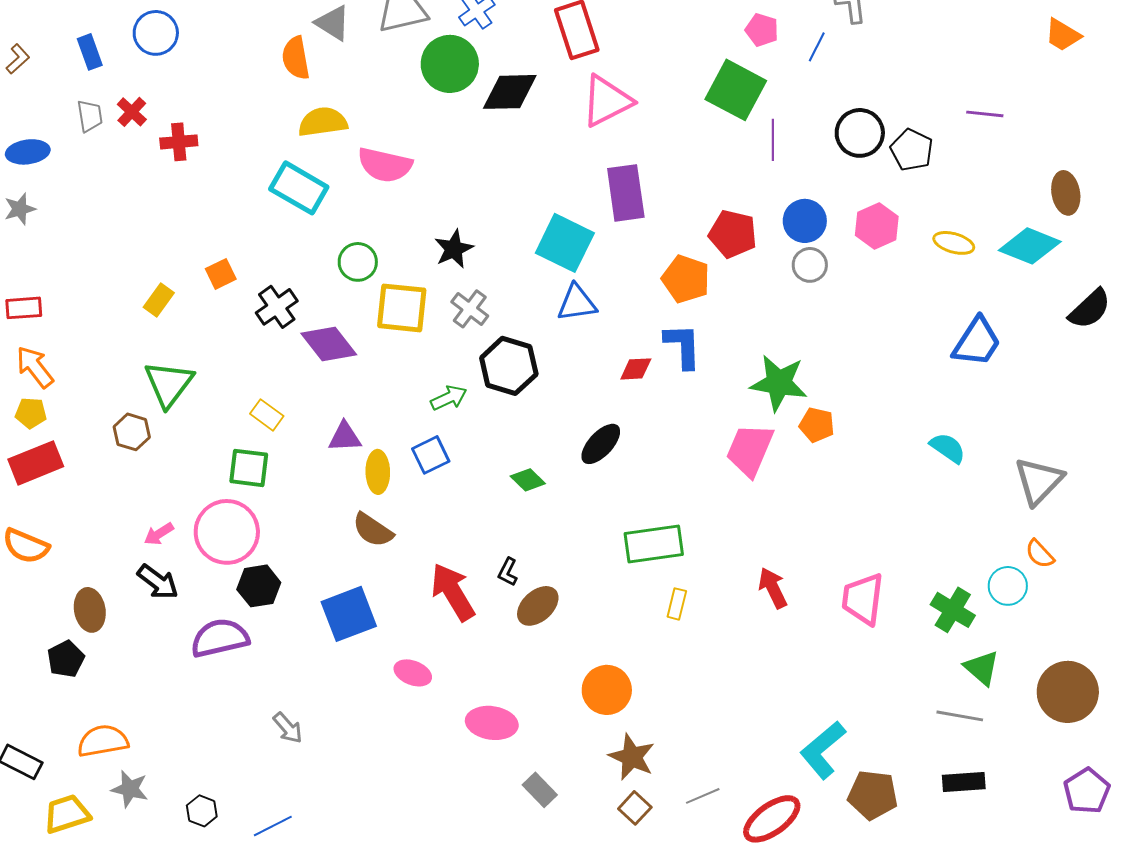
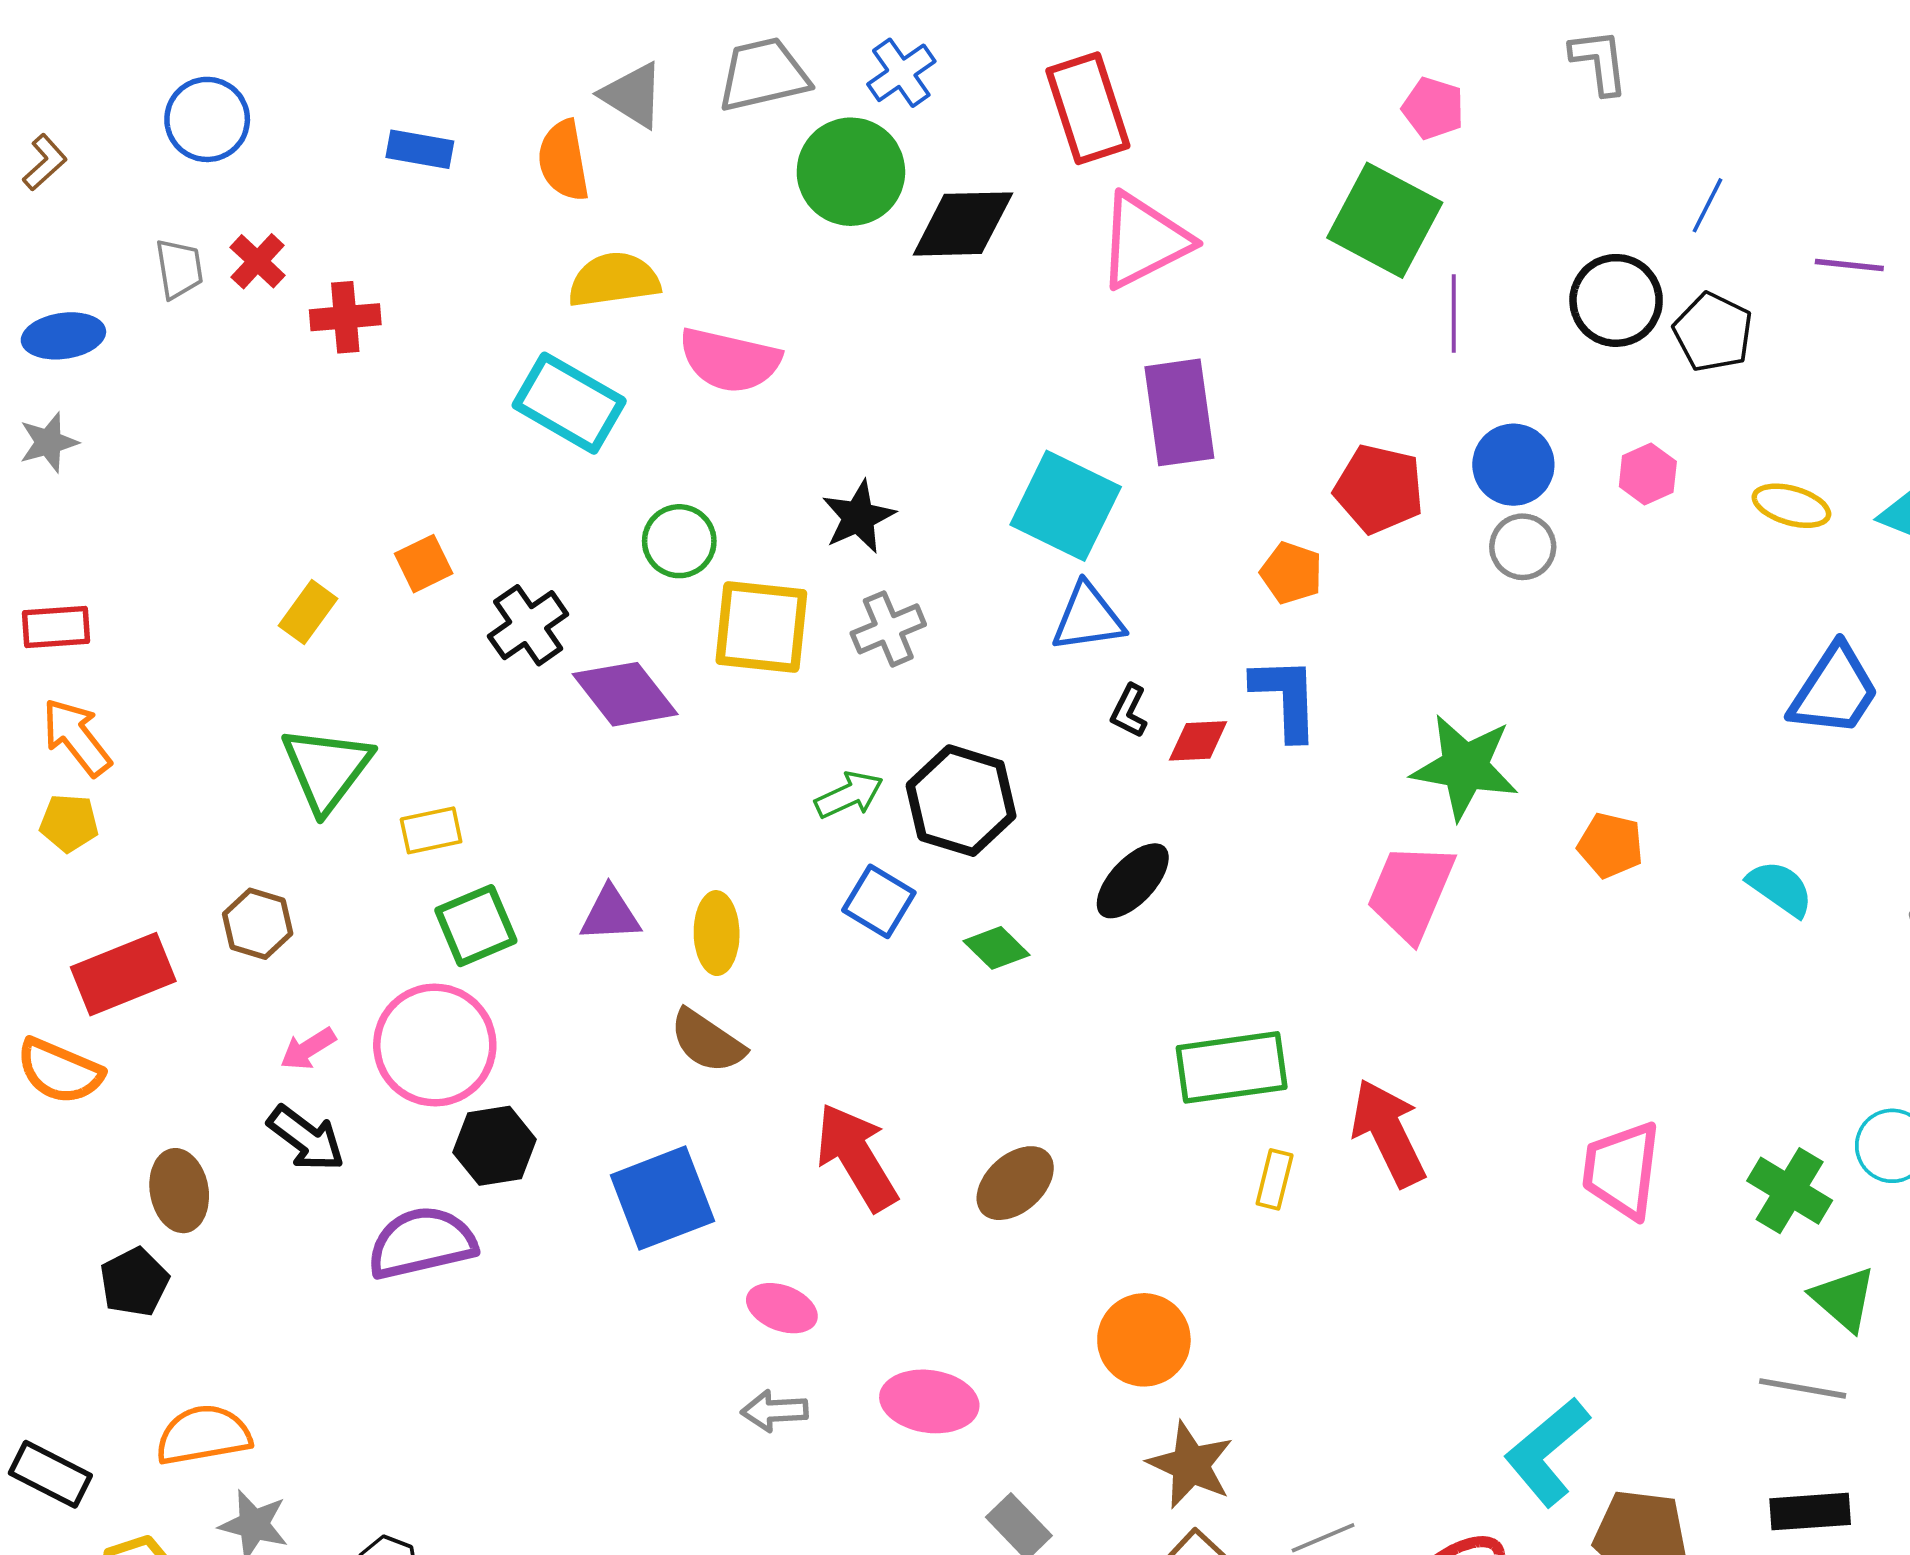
blue circle: (156, 33) -> (207, 119), moved
blue line: (817, 47) -> (1707, 205), moved
blue rectangle: (90, 52) -> (420, 149), moved, turned -60
pink hexagon: (877, 226) -> (1648, 474), size x0.7
orange pentagon: (686, 279) -> (1291, 573), size x0.7
gray cross: (470, 309) -> (888, 629), turned 30
black hexagon: (509, 366) -> (961, 801), moved
yellow rectangle: (267, 415) -> (431, 830), moved, turned -48
orange pentagon: (817, 425) -> (1610, 845), moved
brown hexagon: (132, 432) -> (258, 924), moved
purple triangle: (345, 437) -> (610, 914), moved
blue square: (431, 455) -> (879, 901), moved, turned -33
red rectangle: (36, 463) -> (123, 974), moved
green square: (249, 468) -> (476, 926), turned -30
black L-shape: (508, 572) -> (1129, 711), moved
red arrow: (773, 588) -> (1388, 1133), moved, size x1.4
gray arrow: (288, 728) -> (774, 1411), moved, turned 128

